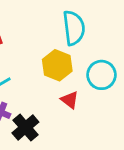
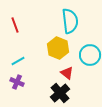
black cross: (25, 127) -> (60, 93), moved

